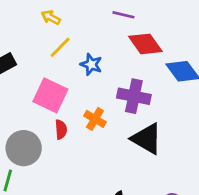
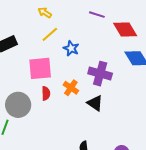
red diamond: (145, 44) -> (125, 29), moved
pink square: (50, 95) -> (40, 68), turned -35
black triangle: (147, 139) -> (95, 103), moved, size x0.7

